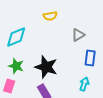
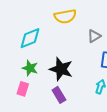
yellow semicircle: (50, 16) -> (65, 16), size x1.5

